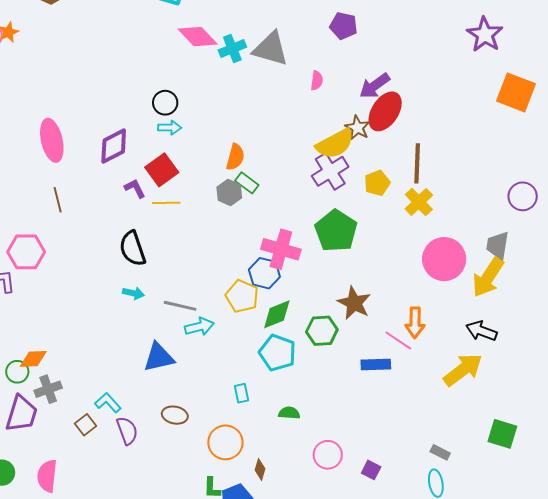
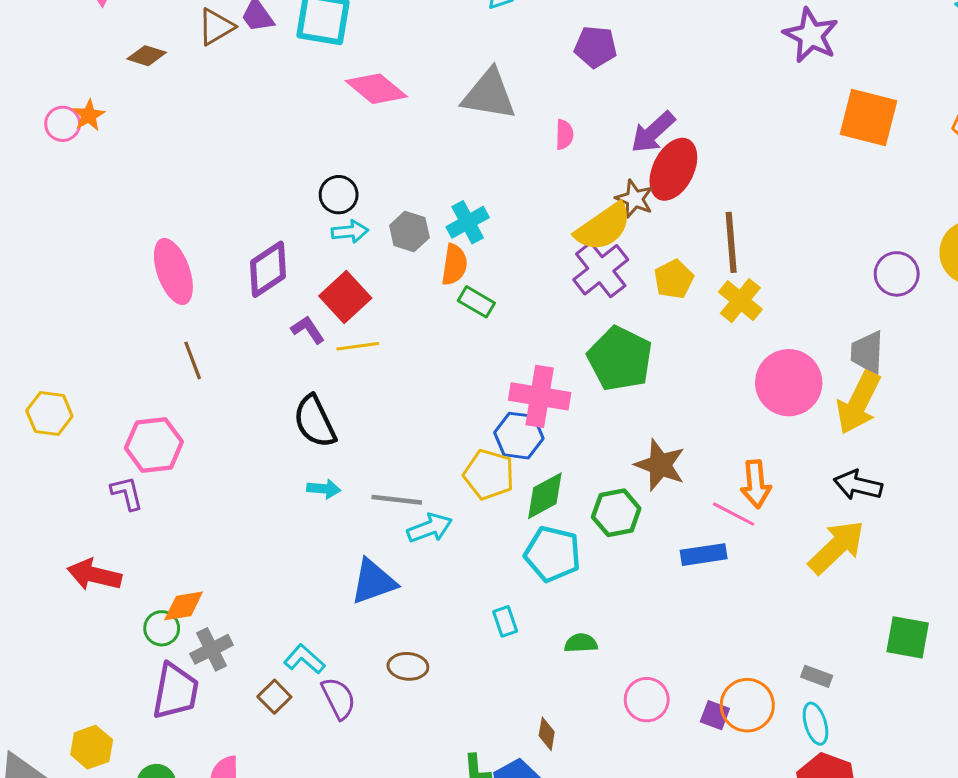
cyan cross: (232, 49) -> (468, 222), moved
gray hexagon: (229, 193) -> (409, 231), moved
orange circle: (225, 442) -> (747, 705), moved

